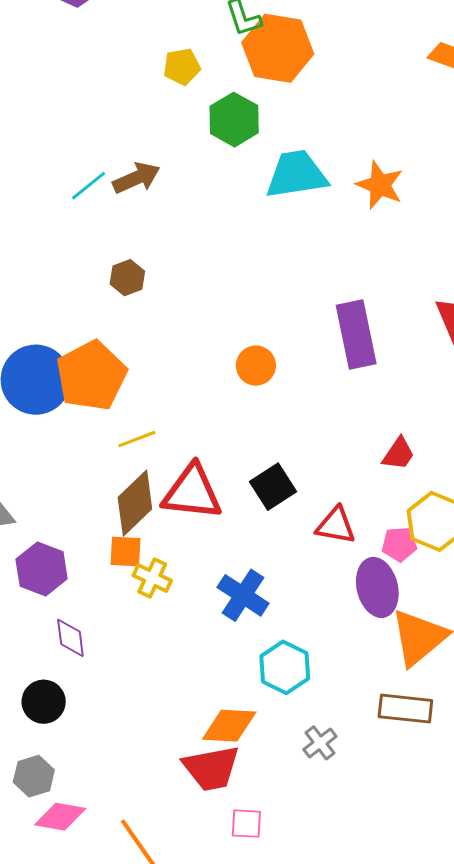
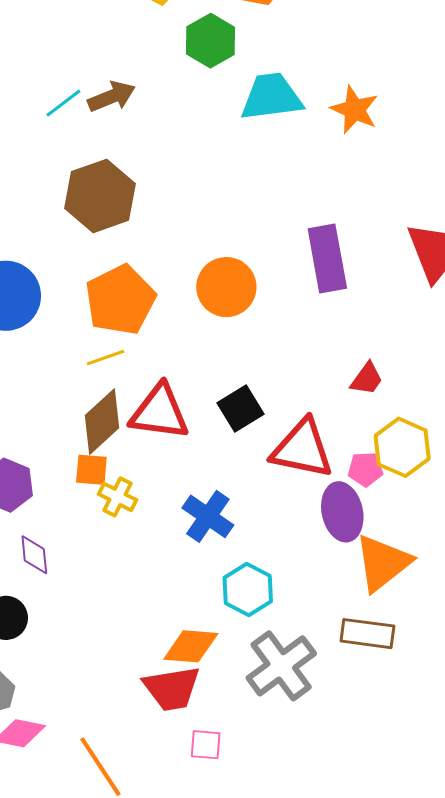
brown hexagon: (127, 278) -> (100, 196), size x2.0
orange circle: (256, 366) -> (226, 287), size x1.5
orange pentagon: (91, 376) -> (120, 300), moved
red triangle: (336, 525) -> (302, 449), size x1.6
gray cross: (320, 743) -> (281, 666), size x2.0

